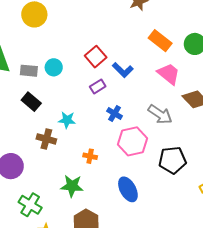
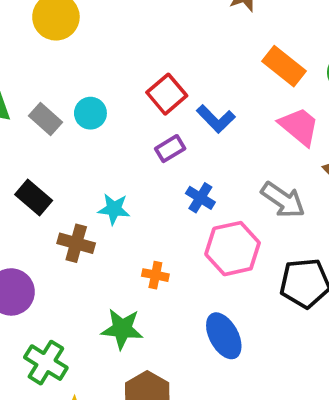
gray rectangle: (29, 71) -> (45, 119), turned 36
black rectangle: (31, 102) -> (34, 197), moved

